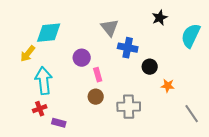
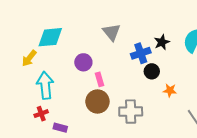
black star: (160, 18) -> (162, 42), moved
blue cross: (128, 48) -> (141, 53), moved, turned -30
brown circle: (96, 97) -> (97, 102), size x1.5

